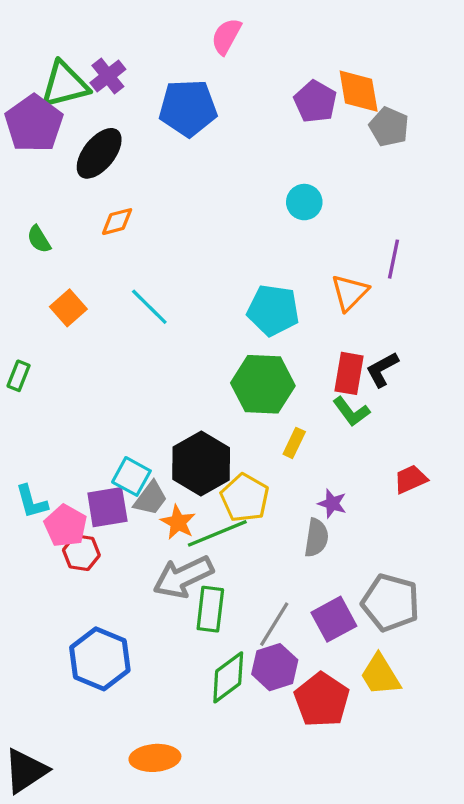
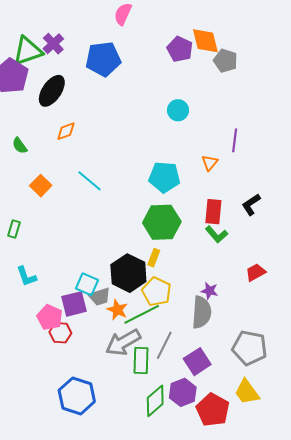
orange triangle: (350, 293) -> (210, 163), size x0.7
black L-shape: (382, 369) -> (251, 205), moved
yellow rectangle: (294, 443) -> (154, 258), moved
gray trapezoid: (151, 498) -> (100, 297), turned 40
cyan L-shape: (32, 502) -> (26, 276), moved
gray semicircle: (316, 538) -> (202, 312), size x1.4
purple square: (334, 619) -> (197, 362), moved
gray line: (274, 624) -> (164, 345), moved

